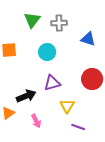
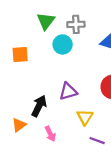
cyan circle: (47, 52) -> (63, 44), moved
black arrow: (26, 96) -> (39, 106), turned -42

